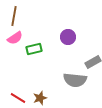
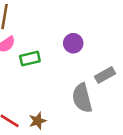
gray semicircle: (75, 80) -> (82, 98), turned 70

